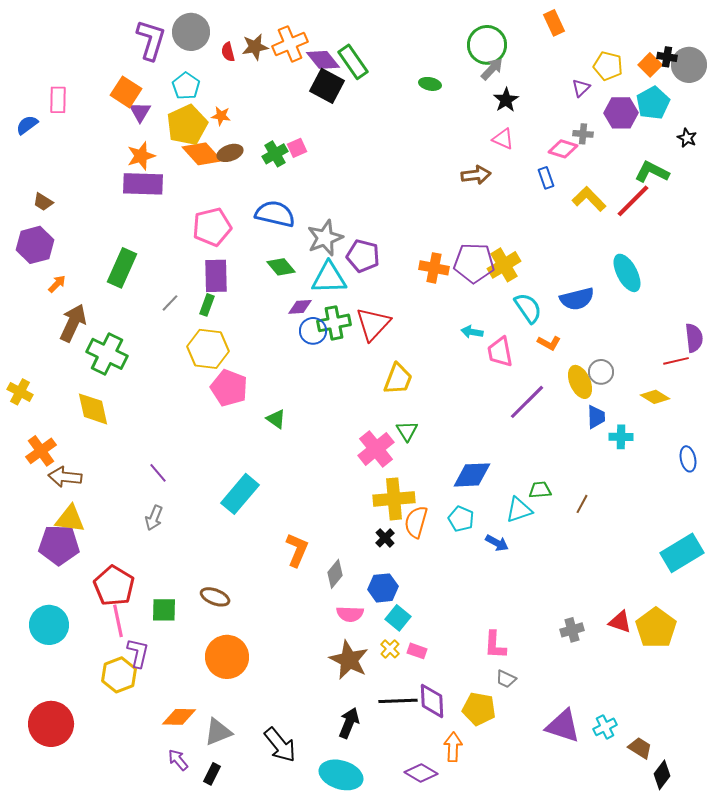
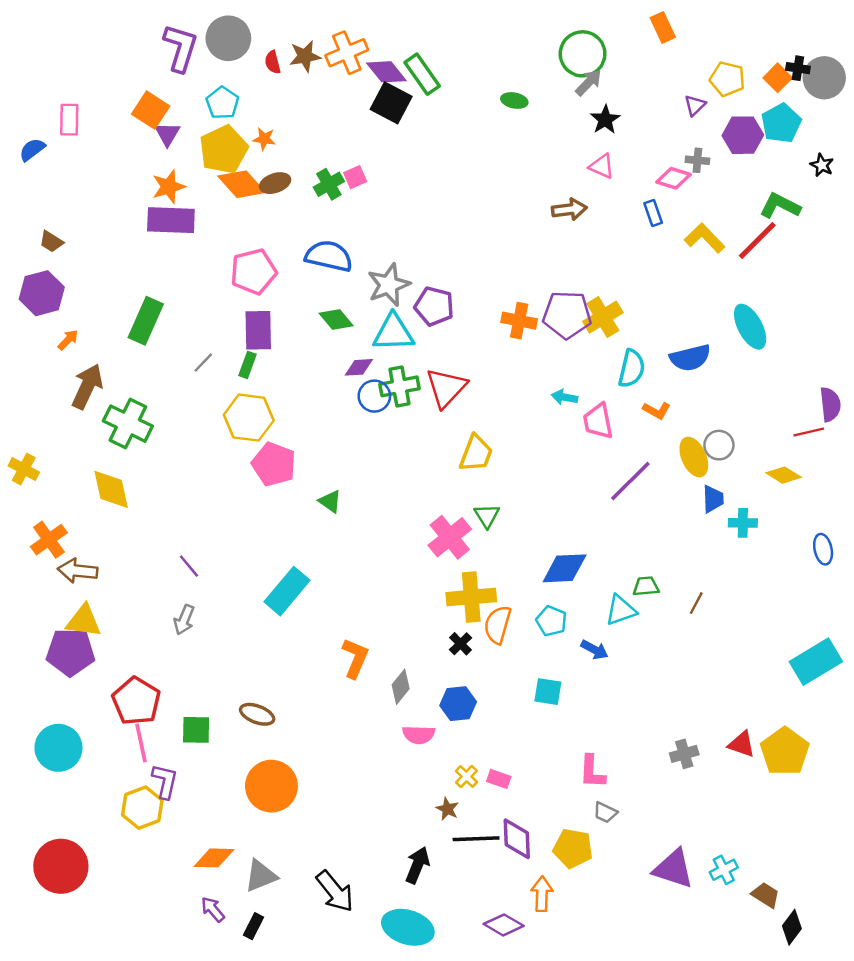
cyan semicircle: (528, 308) -> (632, 369), turned 48
cyan square: (398, 618) -> (548, 692), moved, turned -30
brown star: (349, 660) -> (447, 809), moved, size x0.5

